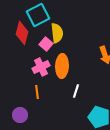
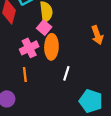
pink square: (46, 44) -> (44, 28), moved

